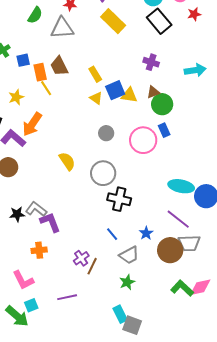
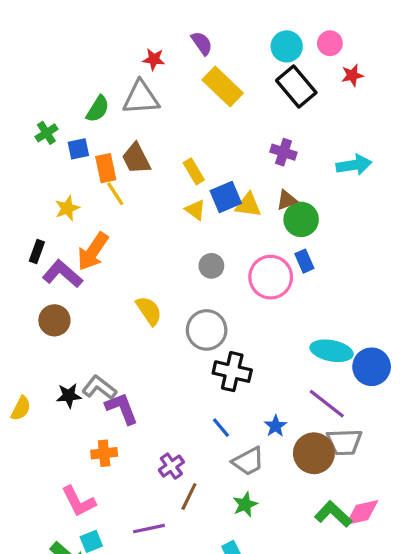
green semicircle: (35, 15) -> (98, 109), moved
brown line: (92, 266) -> (189, 496), moved

